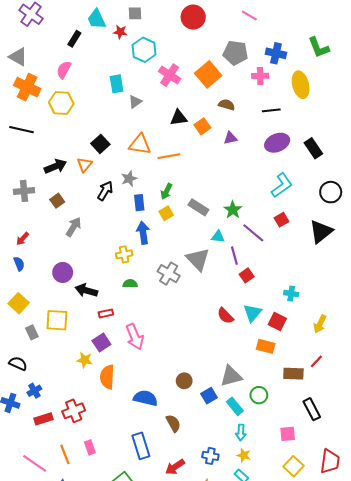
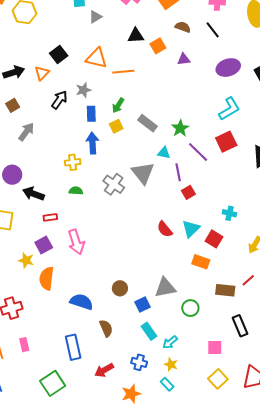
black line: (271, 110) -> (213, 30), moved, turned 54
red square: (282, 220) -> (226, 142), size x1.5
cyan rectangle: (235, 406) -> (149, 331), moved
cyan arrow: (241, 432) -> (170, 342), turned 42

